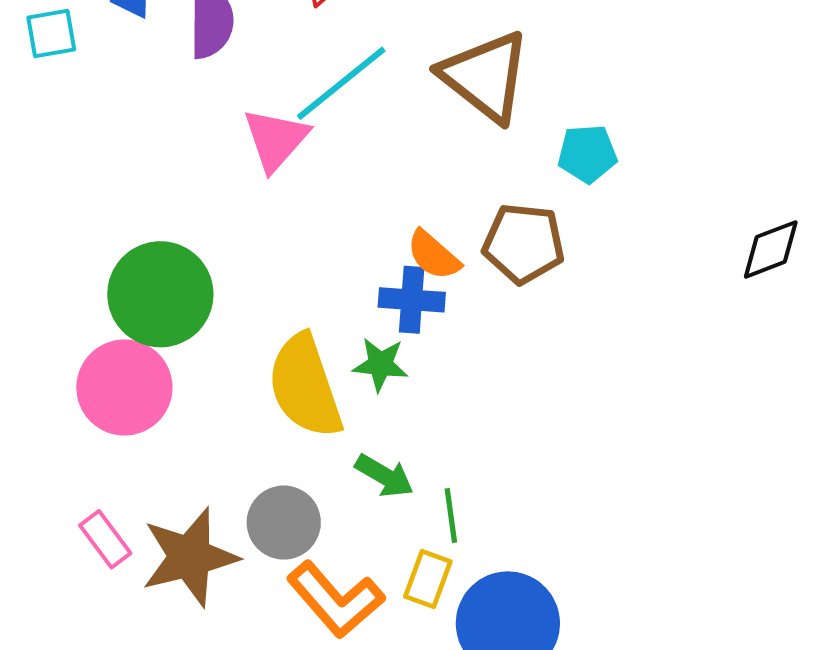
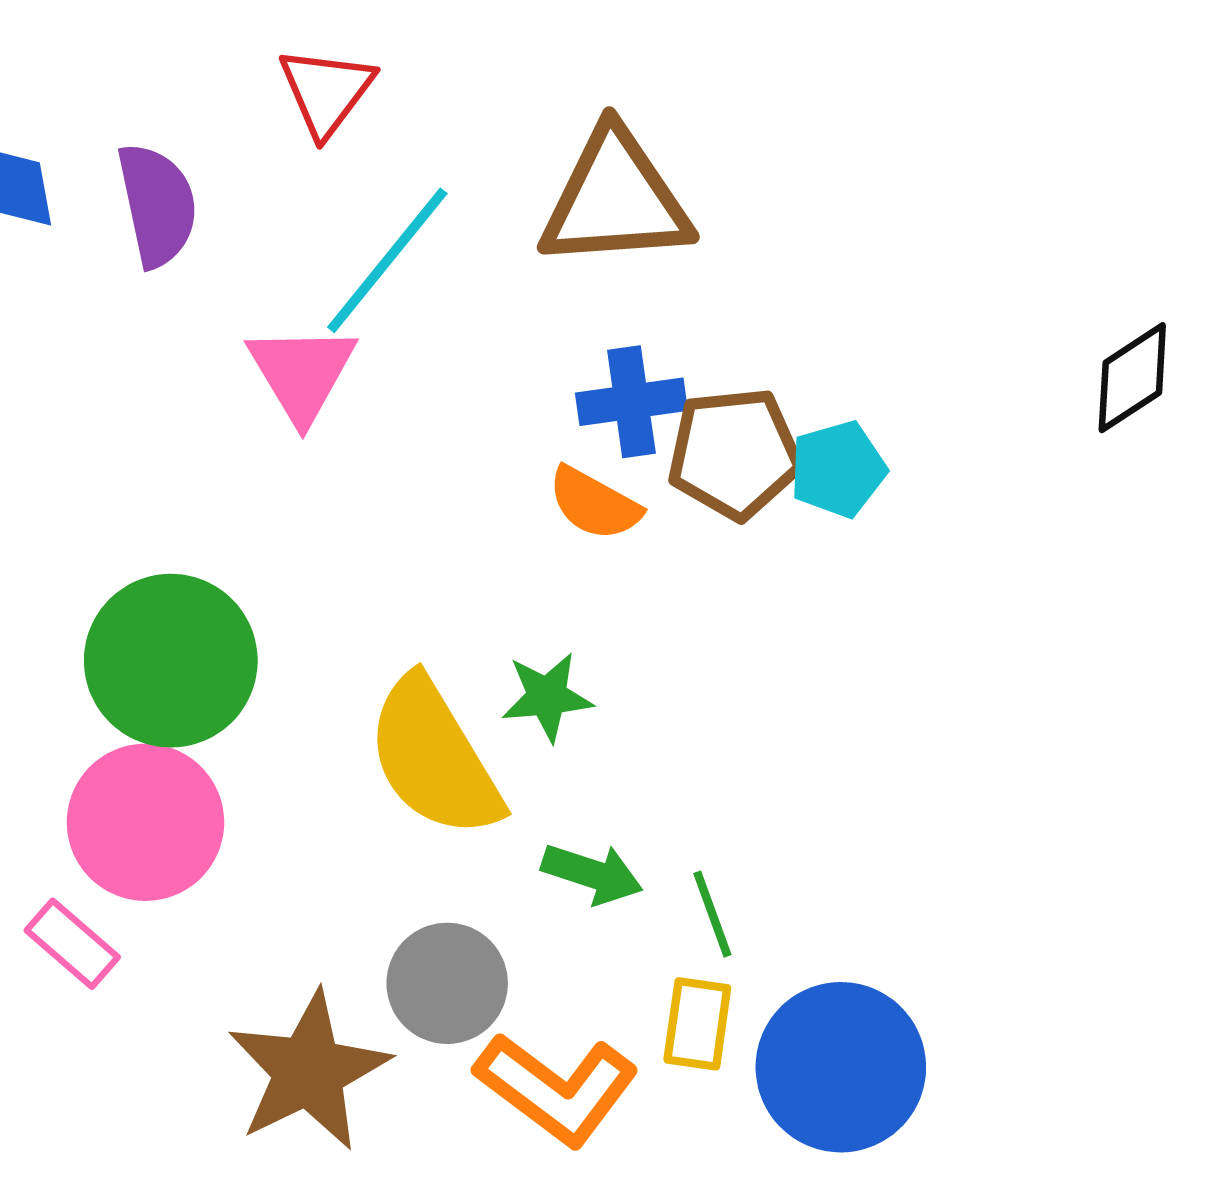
brown triangle: (485, 76) -> (615, 199), turned -30
cyan pentagon: (587, 154) -> (838, 469), moved
blue cross: (412, 300) -> (631, 402), moved
pink rectangle: (105, 539) -> (72, 944), moved

